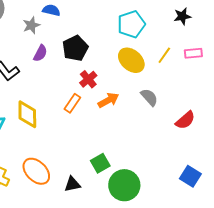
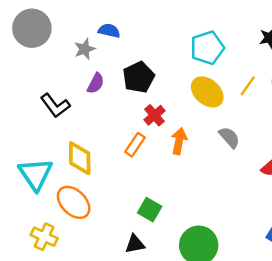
orange arrow: (108, 100) -> (179, 141), turned -50
green square: (100, 163) -> (150, 210), moved, turned -30
orange ellipse: (36, 171) -> (74, 202), moved

